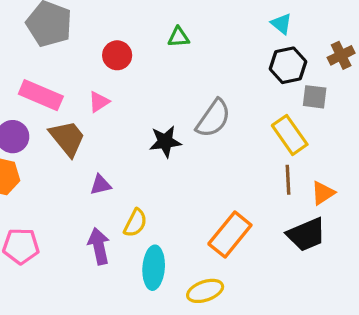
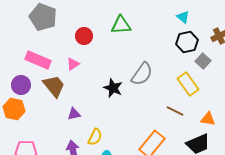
green triangle: (179, 37) -> (121, 25), size x1.5
gray square: (315, 97) -> (203, 61), turned 35
black star: (165, 142) -> (113, 88), turned 30
brown line: (288, 180) -> (175, 111), moved, turned -60
orange triangle: (323, 193) -> (208, 119), turned 42

